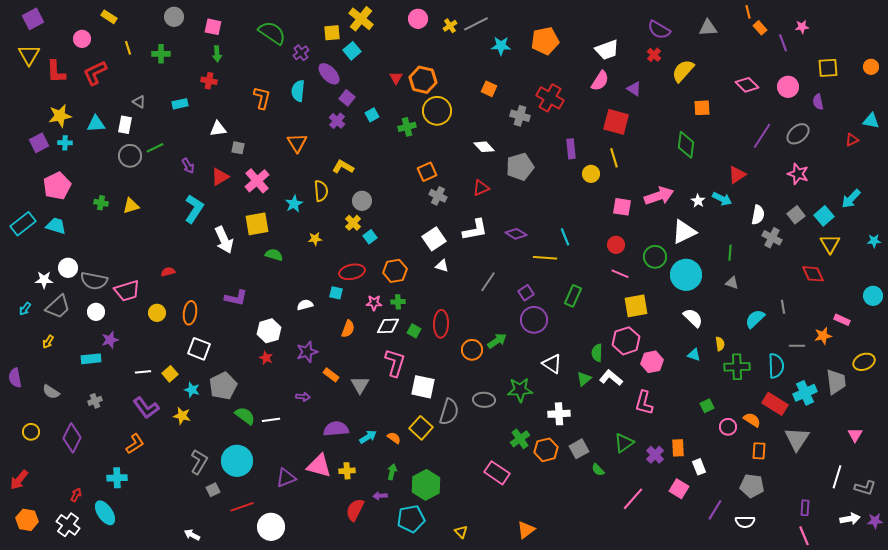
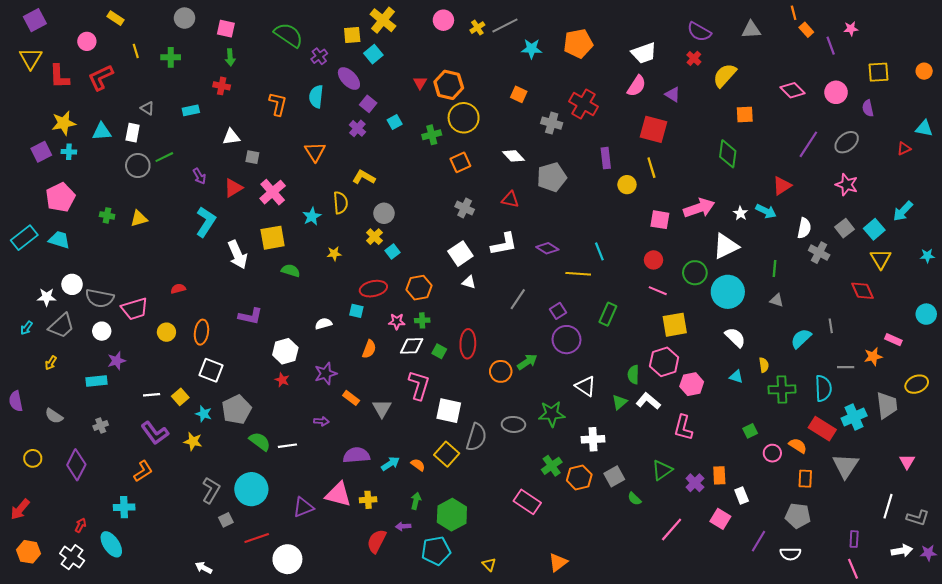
orange square: (427, 172) -> (460, 162), moved
red triangle: (481, 188) -> (510, 199), turned 36

